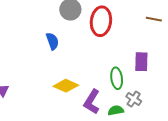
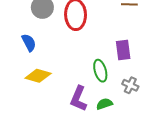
yellow diamond: (66, 86) -> (38, 76), moved
gray cross: (134, 99) -> (130, 85), moved

